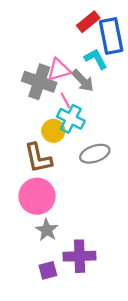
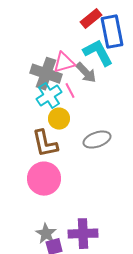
cyan L-shape: (96, 59) -> (98, 53), size x1.4
cyan cross: (71, 119) -> (49, 96), moved, turned 30
gray star: (47, 230) -> (46, 234), moved

